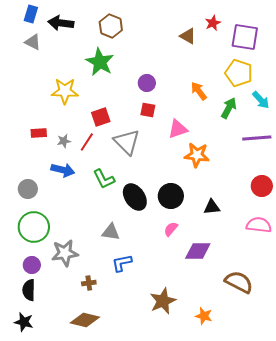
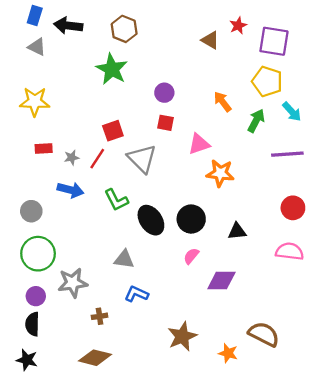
yellow star: (65, 91) -> (35, 102), moved
blue L-shape: (122, 263) -> (136, 294), turned 35
brown semicircle: (239, 282) -> (264, 334), moved

